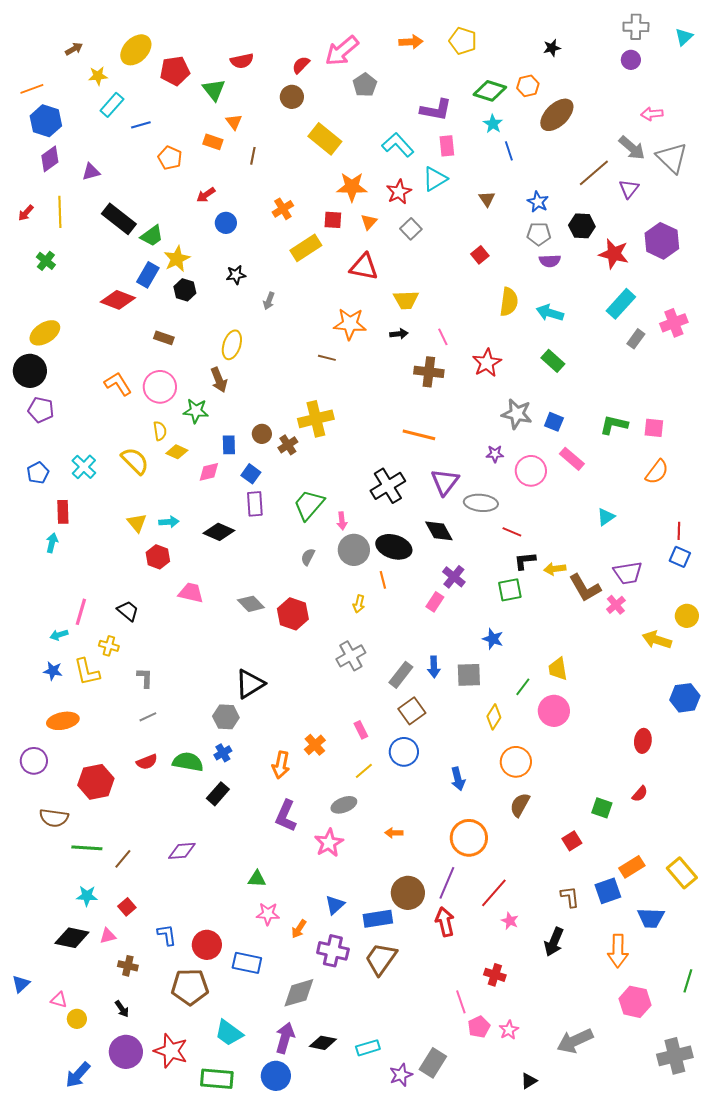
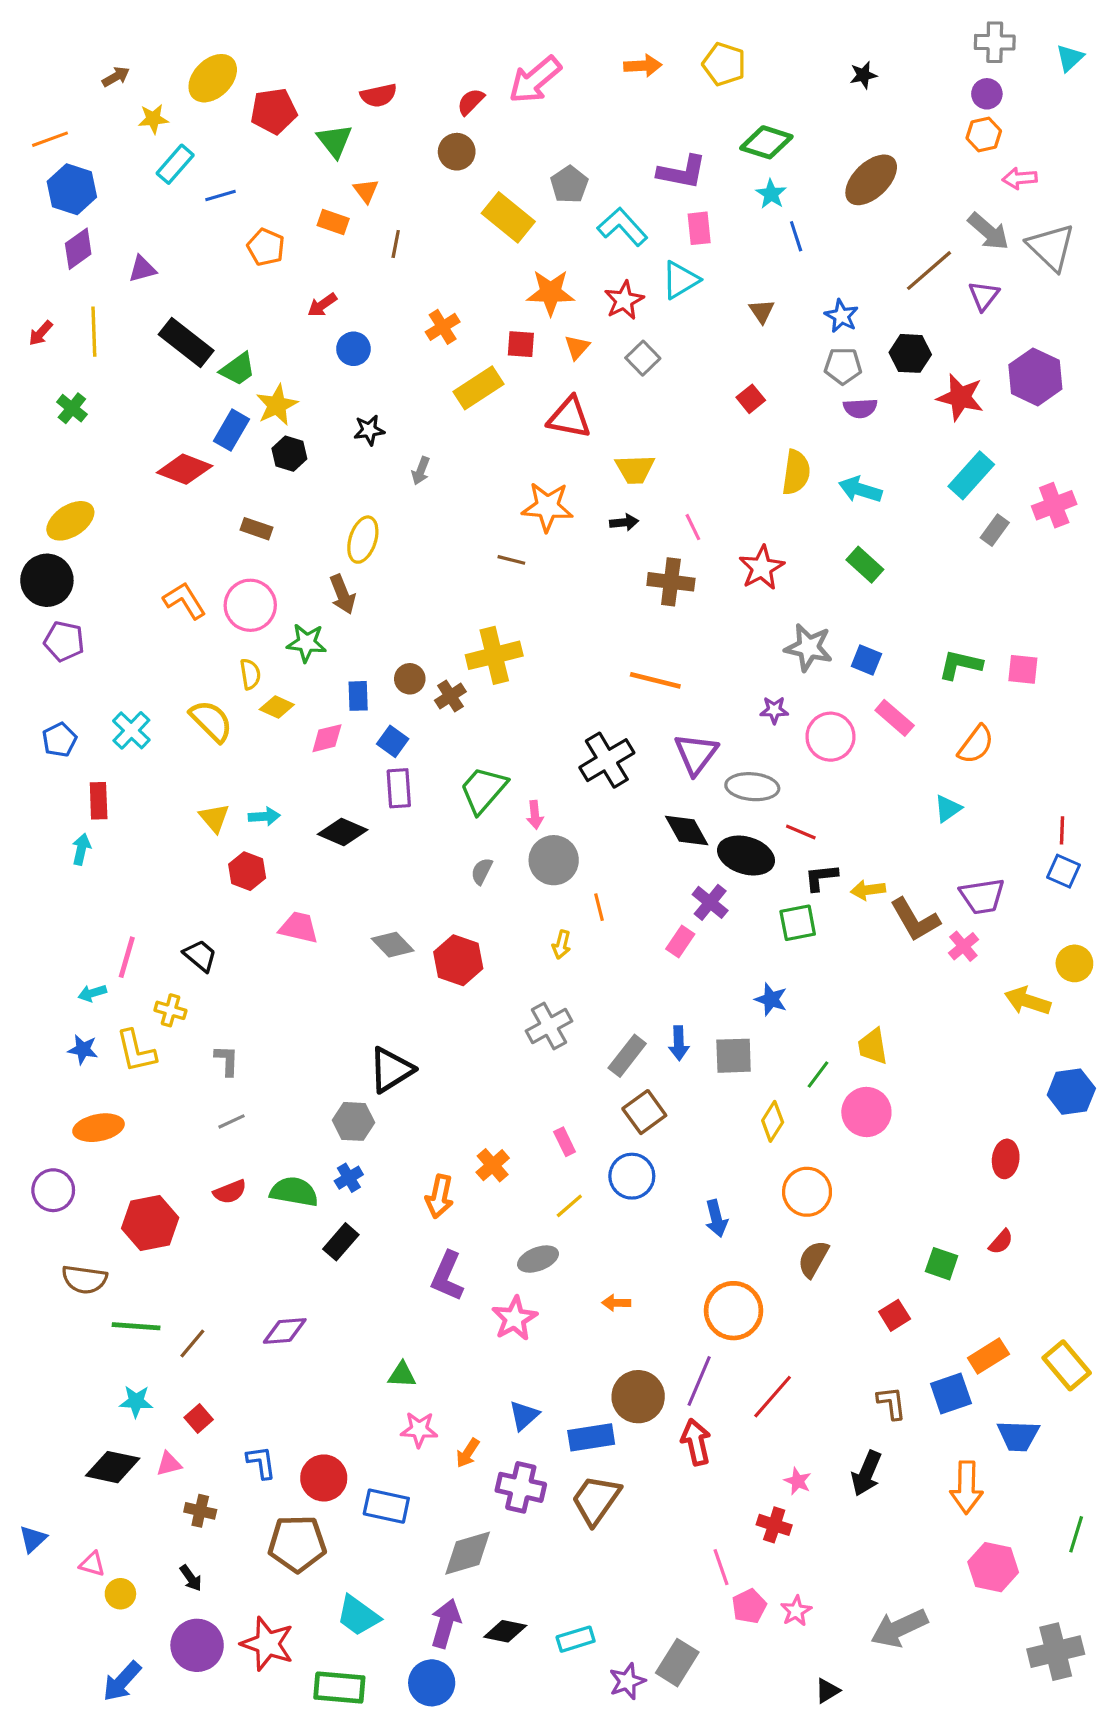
gray pentagon: (365, 85) -> (569, 185), moved
orange hexagon: (528, 86) -> (984, 135), moved
orange semicircle: (657, 472) -> (976, 744), moved
black ellipse: (394, 547) -> (746, 856), moved
pink star: (510, 921) -> (798, 1481), moved

